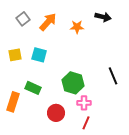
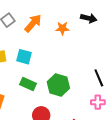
green rectangle: (33, 88) -> (28, 84), moved
pink cross: (84, 103) -> (98, 102), moved

